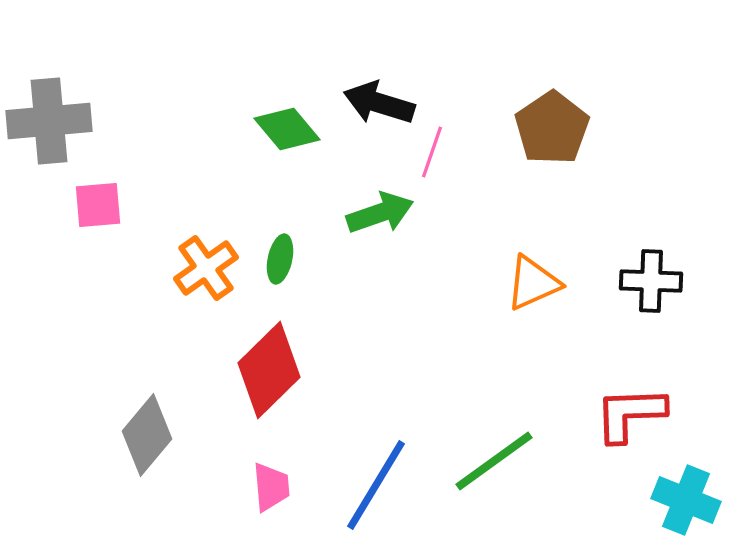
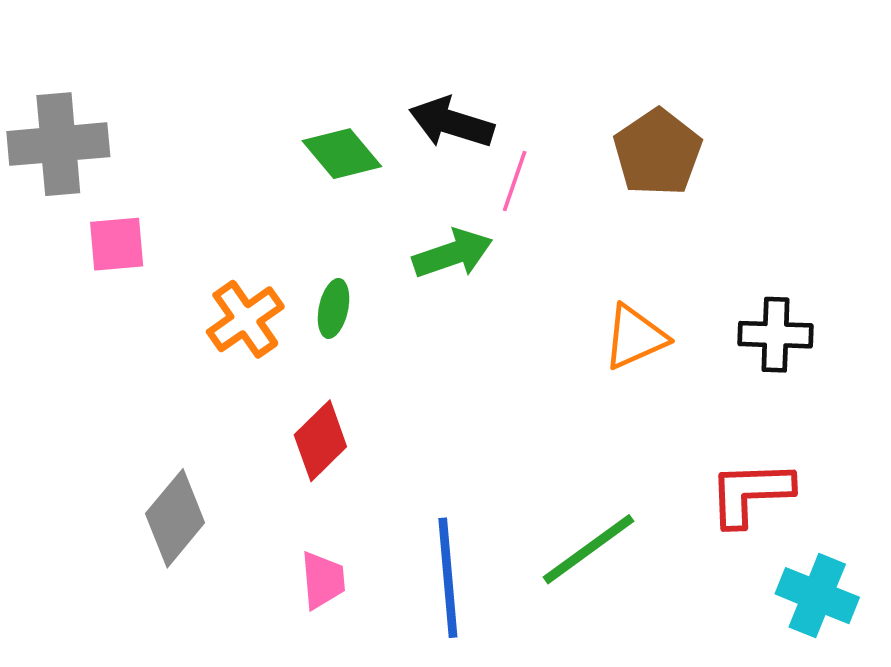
red diamond: (269, 370) -> (320, 441), size x0.7
blue line: (376, 485) -> (448, 578), turned -36

